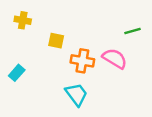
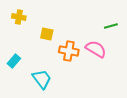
cyan trapezoid: (76, 94) -> (42, 79), moved

